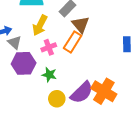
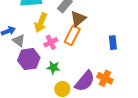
brown triangle: (80, 24) -> (78, 19), turned 36
blue rectangle: (127, 44) -> (113, 43), moved
orange cross: (104, 91) -> (105, 78), size x0.7

